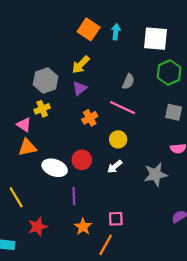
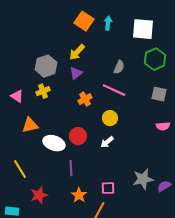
pink triangle: (24, 125) -> (17, 96), moved
gray star: (155, 175) -> (143, 179), moved

